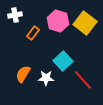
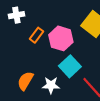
pink hexagon: (58, 21) -> (61, 38), moved

